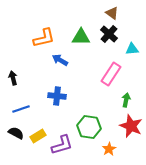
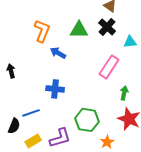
orange L-shape: (44, 38) -> (42, 31), turned -55
blue line: (21, 109) -> (31, 113), moved
black semicircle: (16, 133) -> (14, 126), turned 84
yellow rectangle: (38, 136) -> (33, 141), moved

